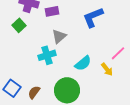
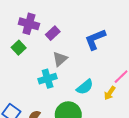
purple rectangle: (52, 11) -> (53, 33), turned -32
yellow arrow: (107, 69) -> (110, 93), turned 72

